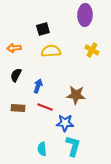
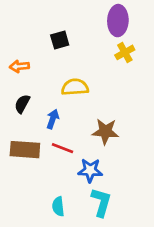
yellow cross: (92, 50) -> (125, 52), moved, turned 32
yellow semicircle: (51, 51) -> (75, 87), moved
brown rectangle: (18, 108) -> (25, 150), size x1.5

